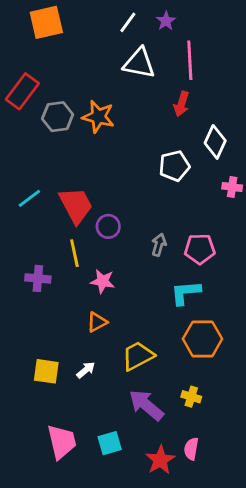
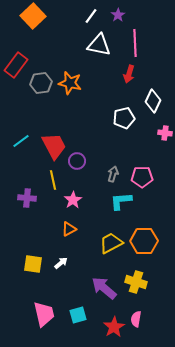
orange square: (46, 22) -> (33, 16), turned -30
pink star: (103, 281) -> (73, 200), turned 30
cyan L-shape: (186, 293) -> (121, 201), moved
yellow trapezoid: (138, 356) -> (111, 243), moved
yellow cross: (191, 397) -> (136, 282), size x1.5

